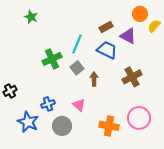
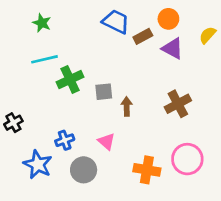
orange circle: (140, 14) -> (168, 19), moved
cyan line: (77, 44) -> (44, 59), moved, turned 54
blue trapezoid: (107, 50) -> (116, 22), moved
gray square: (77, 68) -> (104, 92), turned 32

